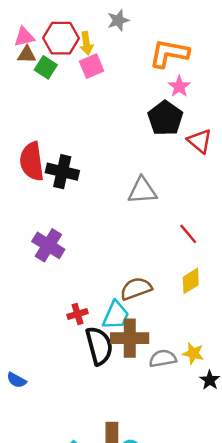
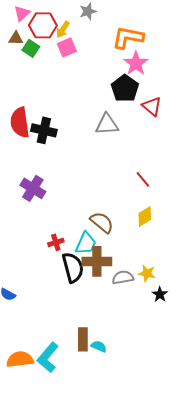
pink triangle: (24, 37) -> (22, 13), moved, turned -30
yellow arrow: (86, 43) -> (63, 29), turned 42
pink star: (179, 86) -> (136, 63), size x1.4
gray triangle: (142, 191) -> (107, 124), moved
brown semicircle: (136, 289) -> (102, 222), turned 60

